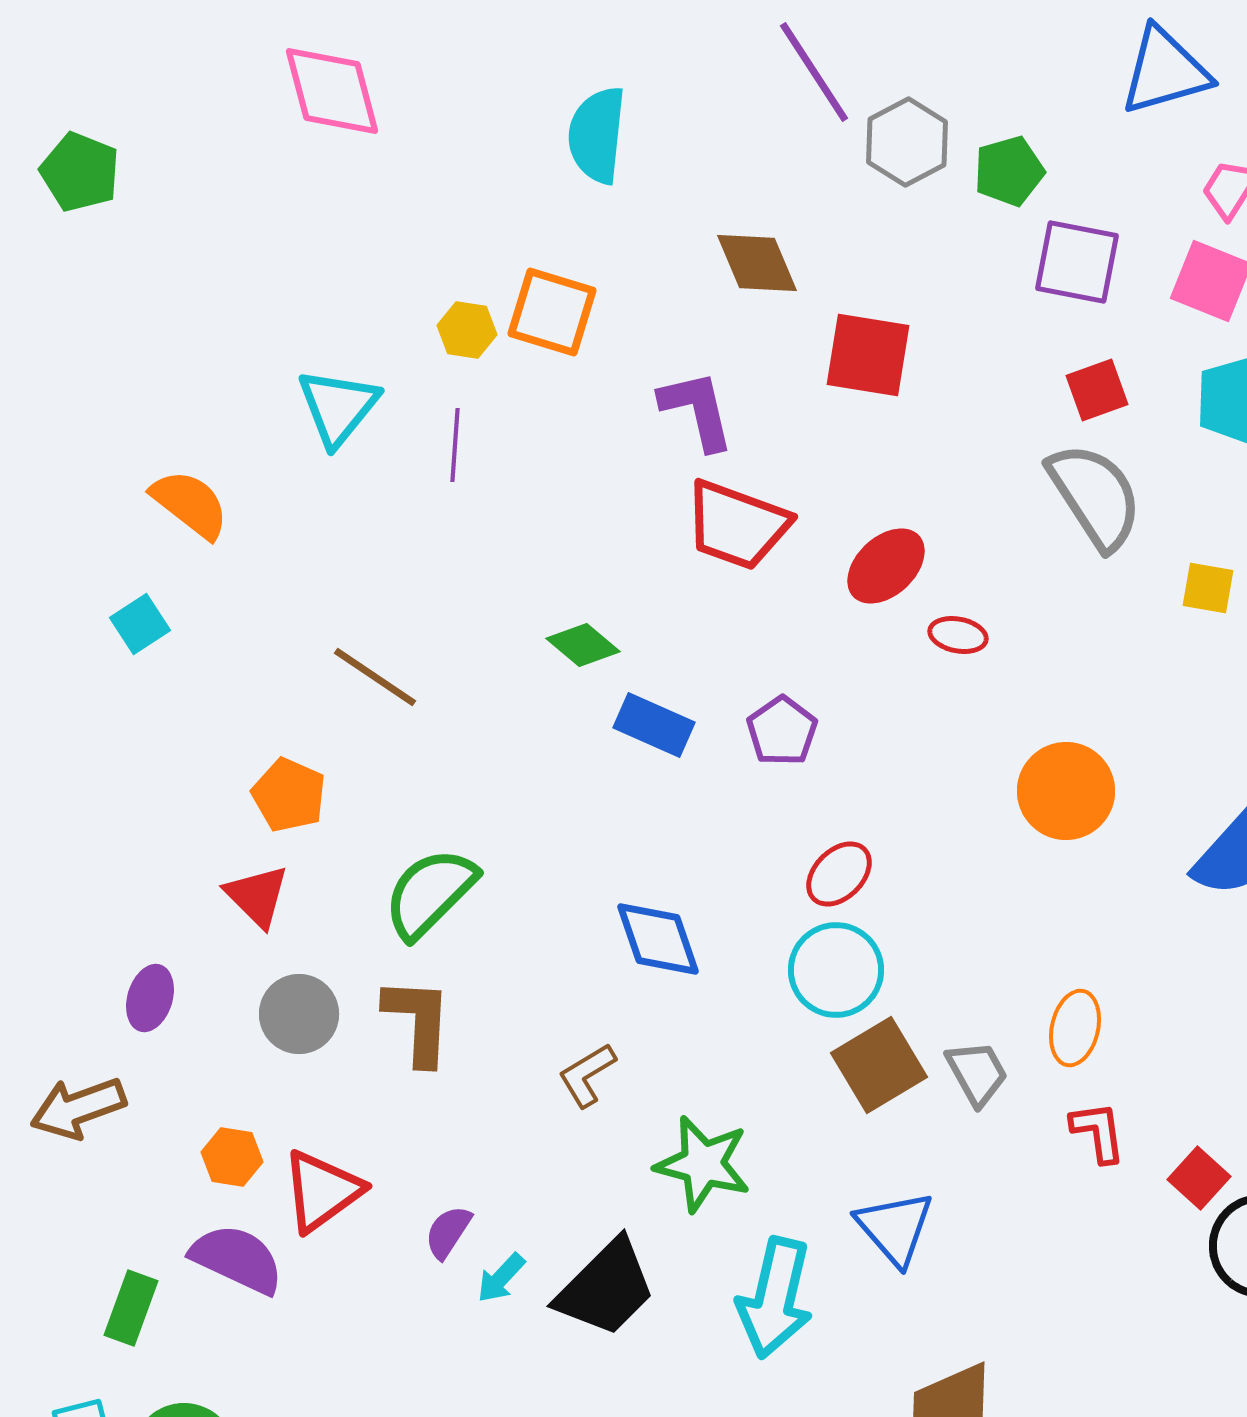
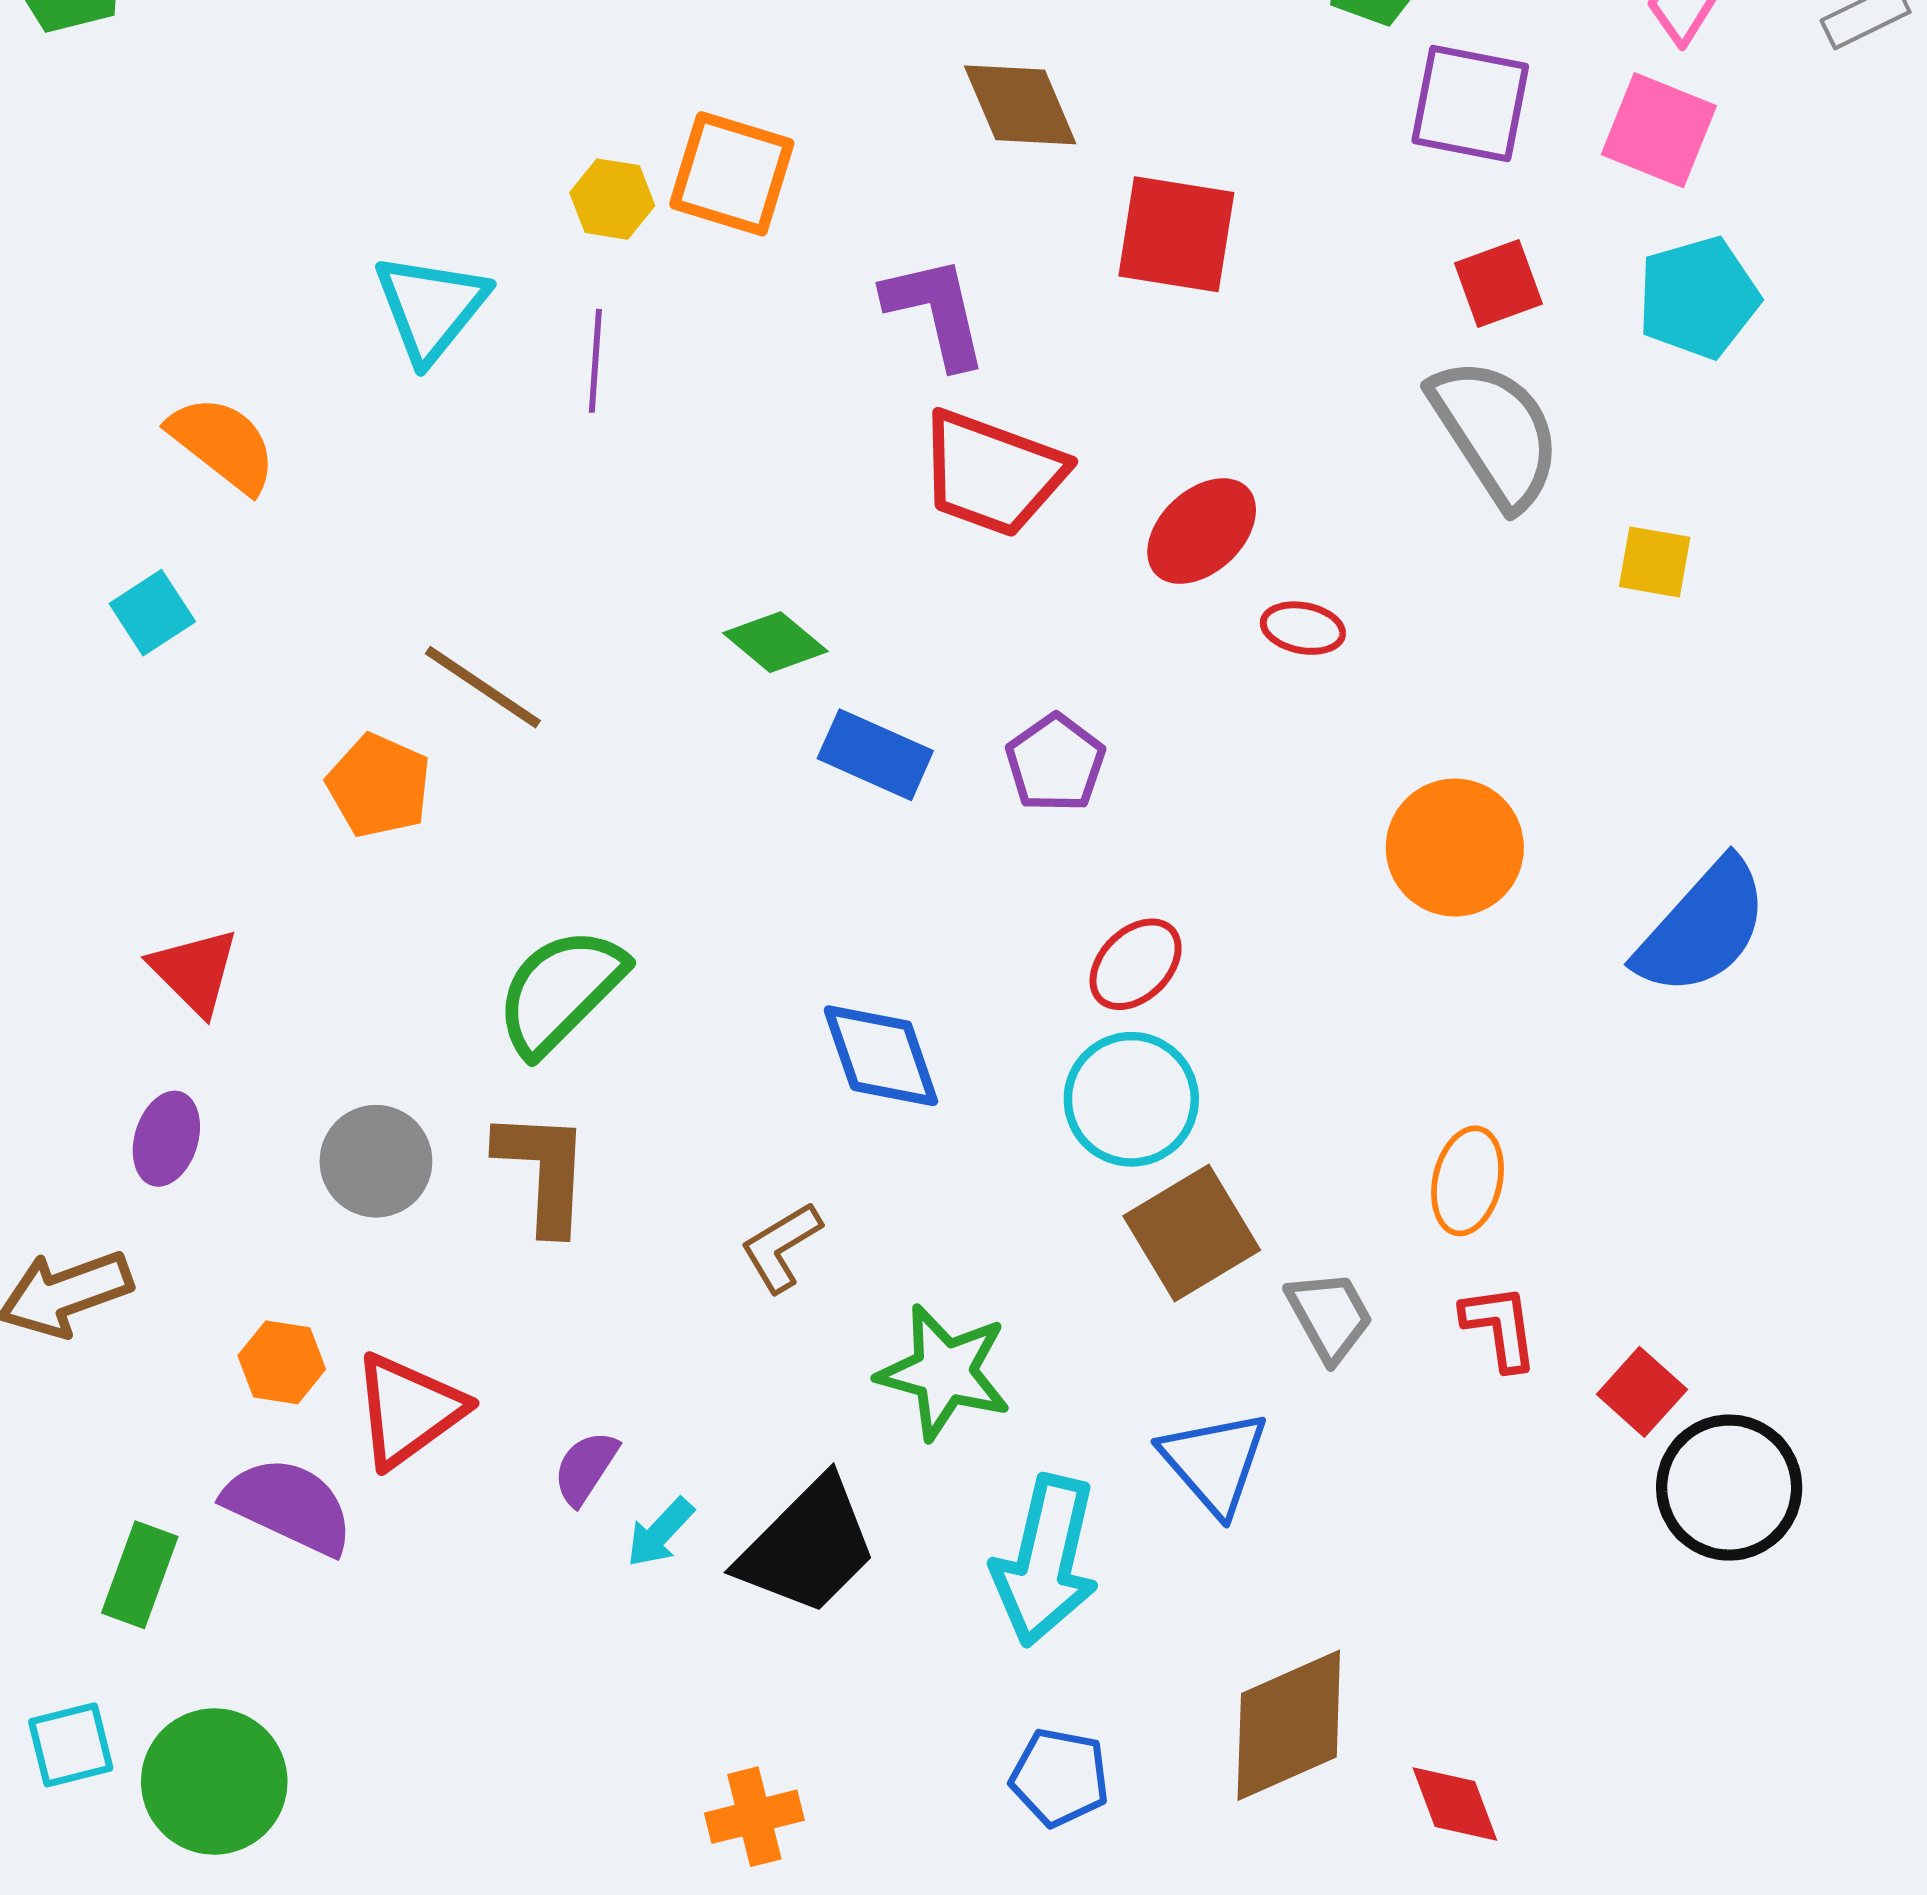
orange pentagon: (289, 795) -> (379, 786), moved
red triangle: (257, 896) -> (195, 971), moved
gray trapezoid: (977, 1073) -> (1330, 1316), moved

